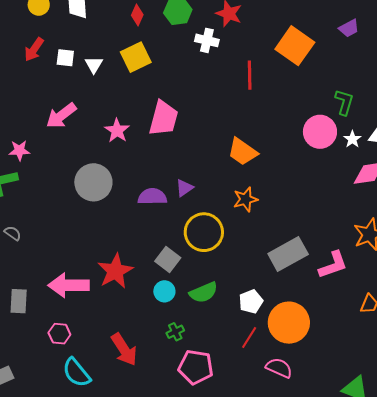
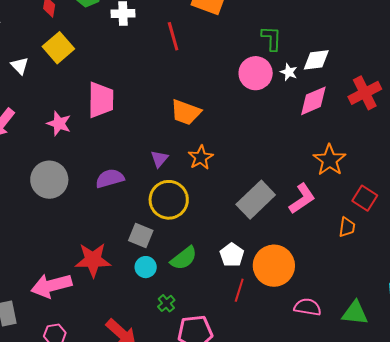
purple triangle: (184, 188) -> (159, 159), moved
red star: (115, 271) -> (93, 260), turned -30
pink semicircle: (279, 368) -> (308, 307), moved

